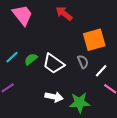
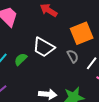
white trapezoid: (54, 64) -> (44, 47), moved

